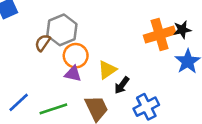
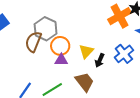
brown semicircle: (43, 43) -> (33, 42), size x1.5
blue cross: (146, 107) -> (124, 54), moved

